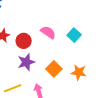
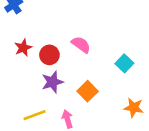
cyan square: (74, 35) -> (124, 63), moved
orange star: (79, 72) -> (134, 108), moved

